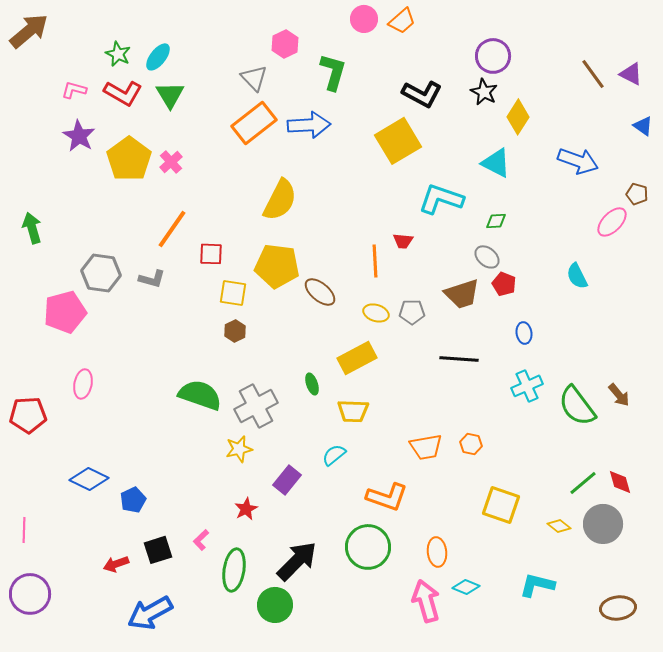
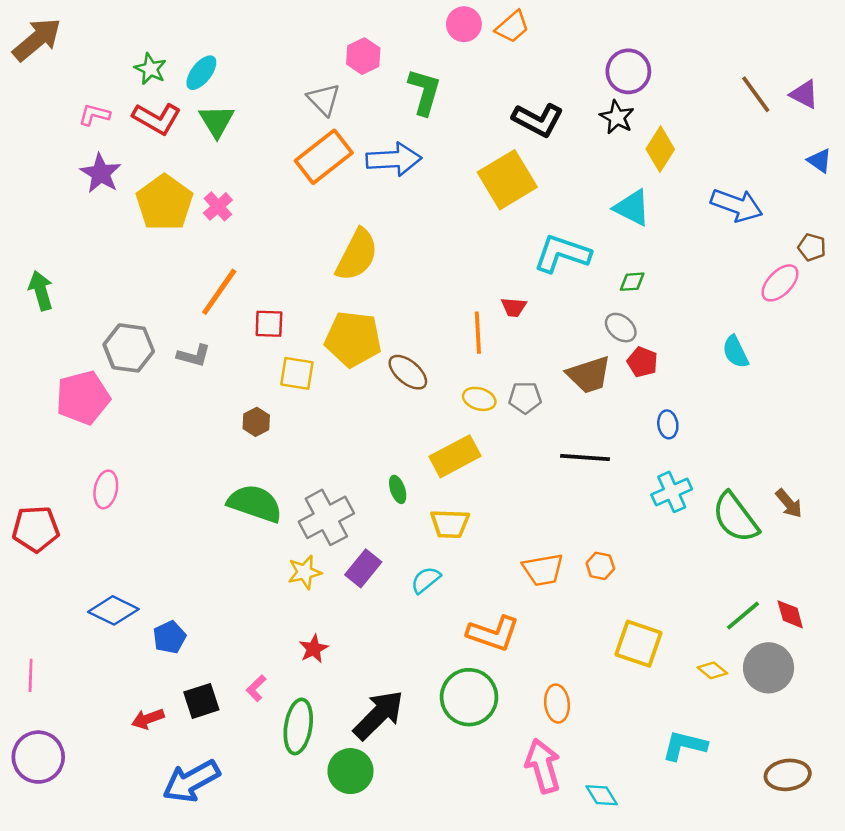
brown hexagon: (235, 331) -> (256, 422), moved
purple rectangle: (287, 480) -> (363, 568), moved
cyan diamond: (466, 587) -> (602, 795), moved, turned 36

